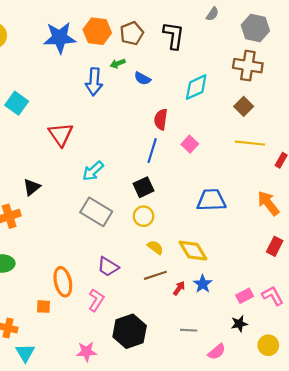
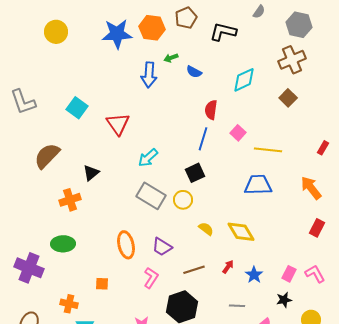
brown pentagon: (132, 33) -> (186, 18), moved
black L-shape: (174, 35) -> (223, 32), turned -84
brown cross: (248, 66) -> (292, 60), turned -32
cyan square: (17, 103) -> (77, 108), moved
yellow line: (250, 143) -> (268, 150), moved
yellow circle: (144, 216) -> (183, 200), moved
brown line: (155, 275) -> (194, 270), moved
orange ellipse: (63, 282) -> (126, 245), moved
blue star: (203, 284) -> (254, 275), moved
pink rectangle: (245, 296) -> (289, 274), turned -35

